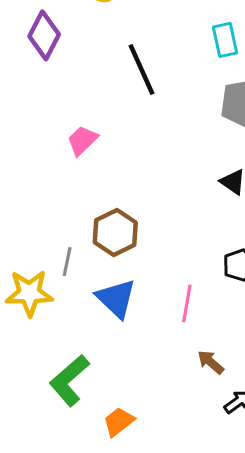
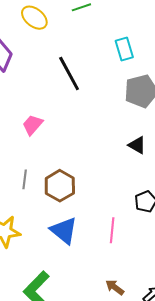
gray line: (67, 262) -> (25, 179), moved
brown arrow: (211, 362) -> (115, 287), moved

